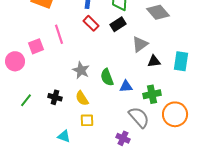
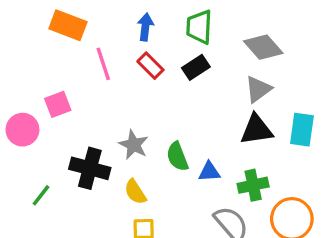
pink line: (59, 34) -> (103, 64), moved
gray triangle: (140, 44) -> (258, 89), moved
black triangle: (154, 61) -> (256, 130), size x1.5
black cross: (55, 97) -> (90, 168), moved, size x1.6

